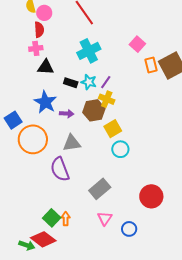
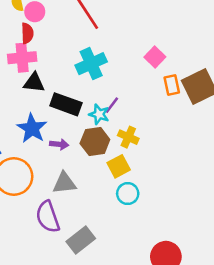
pink cross: (36, 48) -> (22, 58), size x1.5
cyan star: (89, 82) -> (99, 114), moved
black rectangle: (71, 83) -> (66, 104), size x1.6
yellow cross: (107, 99) -> (128, 137), moved
gray rectangle: (100, 189) -> (81, 240), moved

